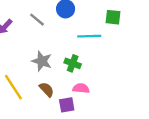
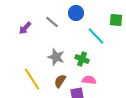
cyan line: (89, 36) -> (96, 36), turned 48
brown semicircle: (47, 89) -> (60, 81), turned -104

